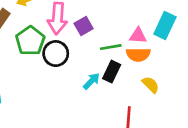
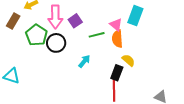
pink triangle: (138, 36) -> (116, 25), turned 40
orange semicircle: (138, 55) -> (117, 39), turned 90
black rectangle: (112, 72) -> (117, 73), moved

